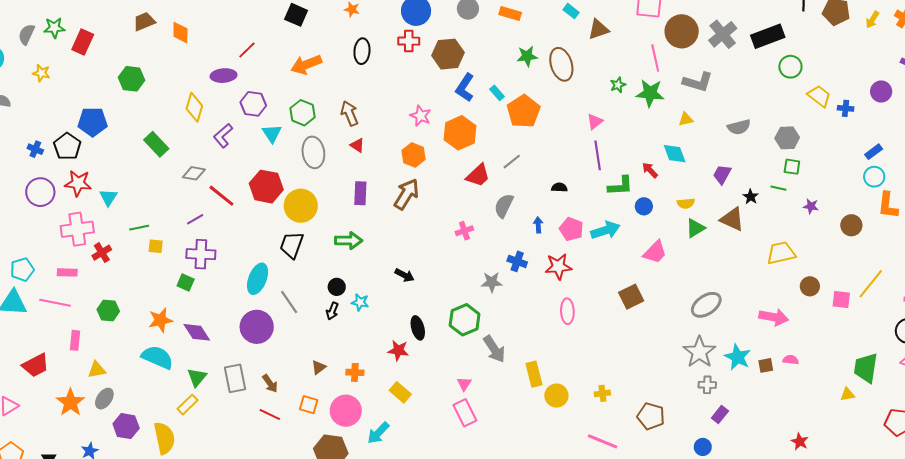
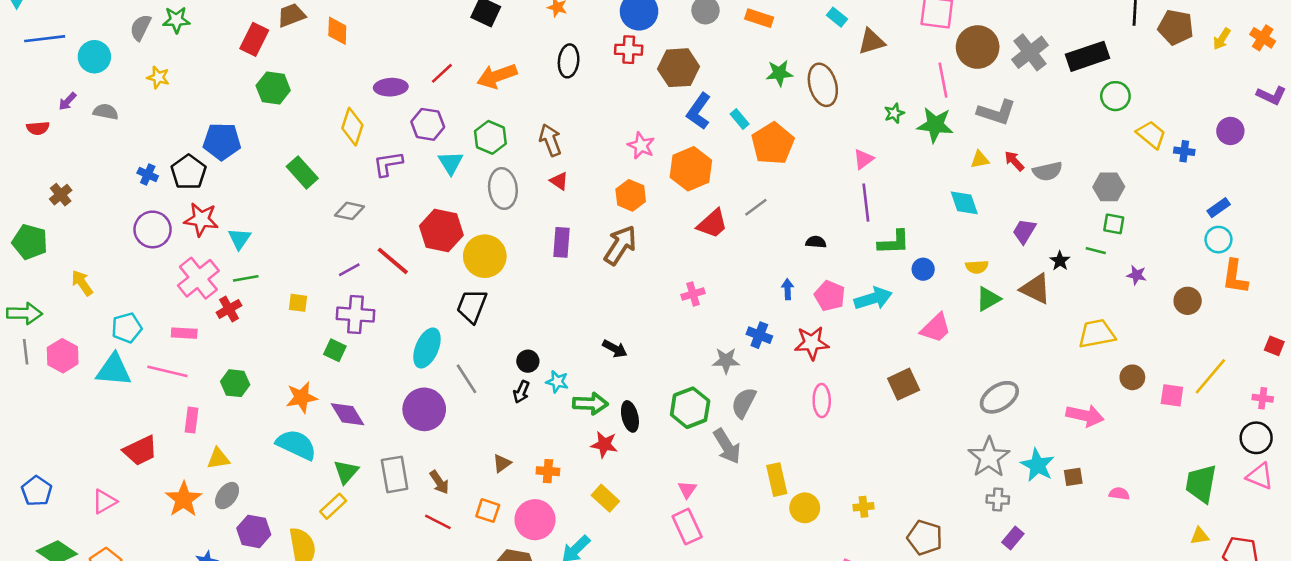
red rectangle: (83, 42) -> (254, 39), moved
red line: (247, 50) -> (442, 73), moved
purple L-shape: (223, 136) -> (388, 164), turned 30
red arrow: (650, 170) -> (1014, 161), moved
red line: (221, 196) -> (393, 261), moved
gray semicircle: (504, 206) -> (744, 403), moved
green line: (139, 228) -> (246, 278), moved
pink cross: (77, 229) -> (198, 278), turned -32
green arrow: (349, 241) -> (590, 404), moved
pink semicircle: (791, 360) -> (1119, 494), moved
yellow triangle: (848, 394) -> (1200, 536), moved

